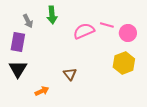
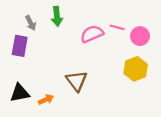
black triangle: (18, 69) -> (20, 93), moved, turned 48
brown triangle: (70, 74) -> (77, 81), size x1.5

